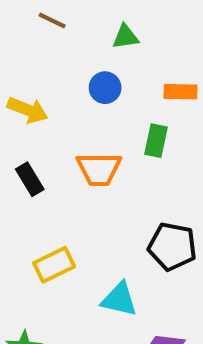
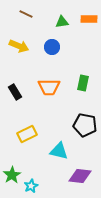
orange rectangle: (180, 92) -> (89, 19), moved
yellow arrow: (28, 110) -> (19, 46), moved
green rectangle: (156, 141) -> (83, 83), moved

